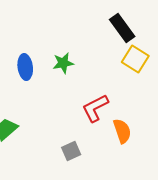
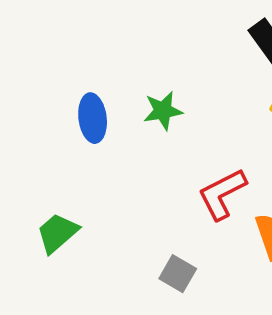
gray square: (71, 151) -> (178, 274), turned -36

